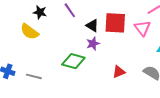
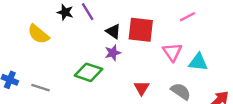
black star: (40, 12) -> (65, 12), moved
pink triangle: (142, 28) -> (172, 52), moved
red triangle: (119, 72) -> (142, 88), turned -40

